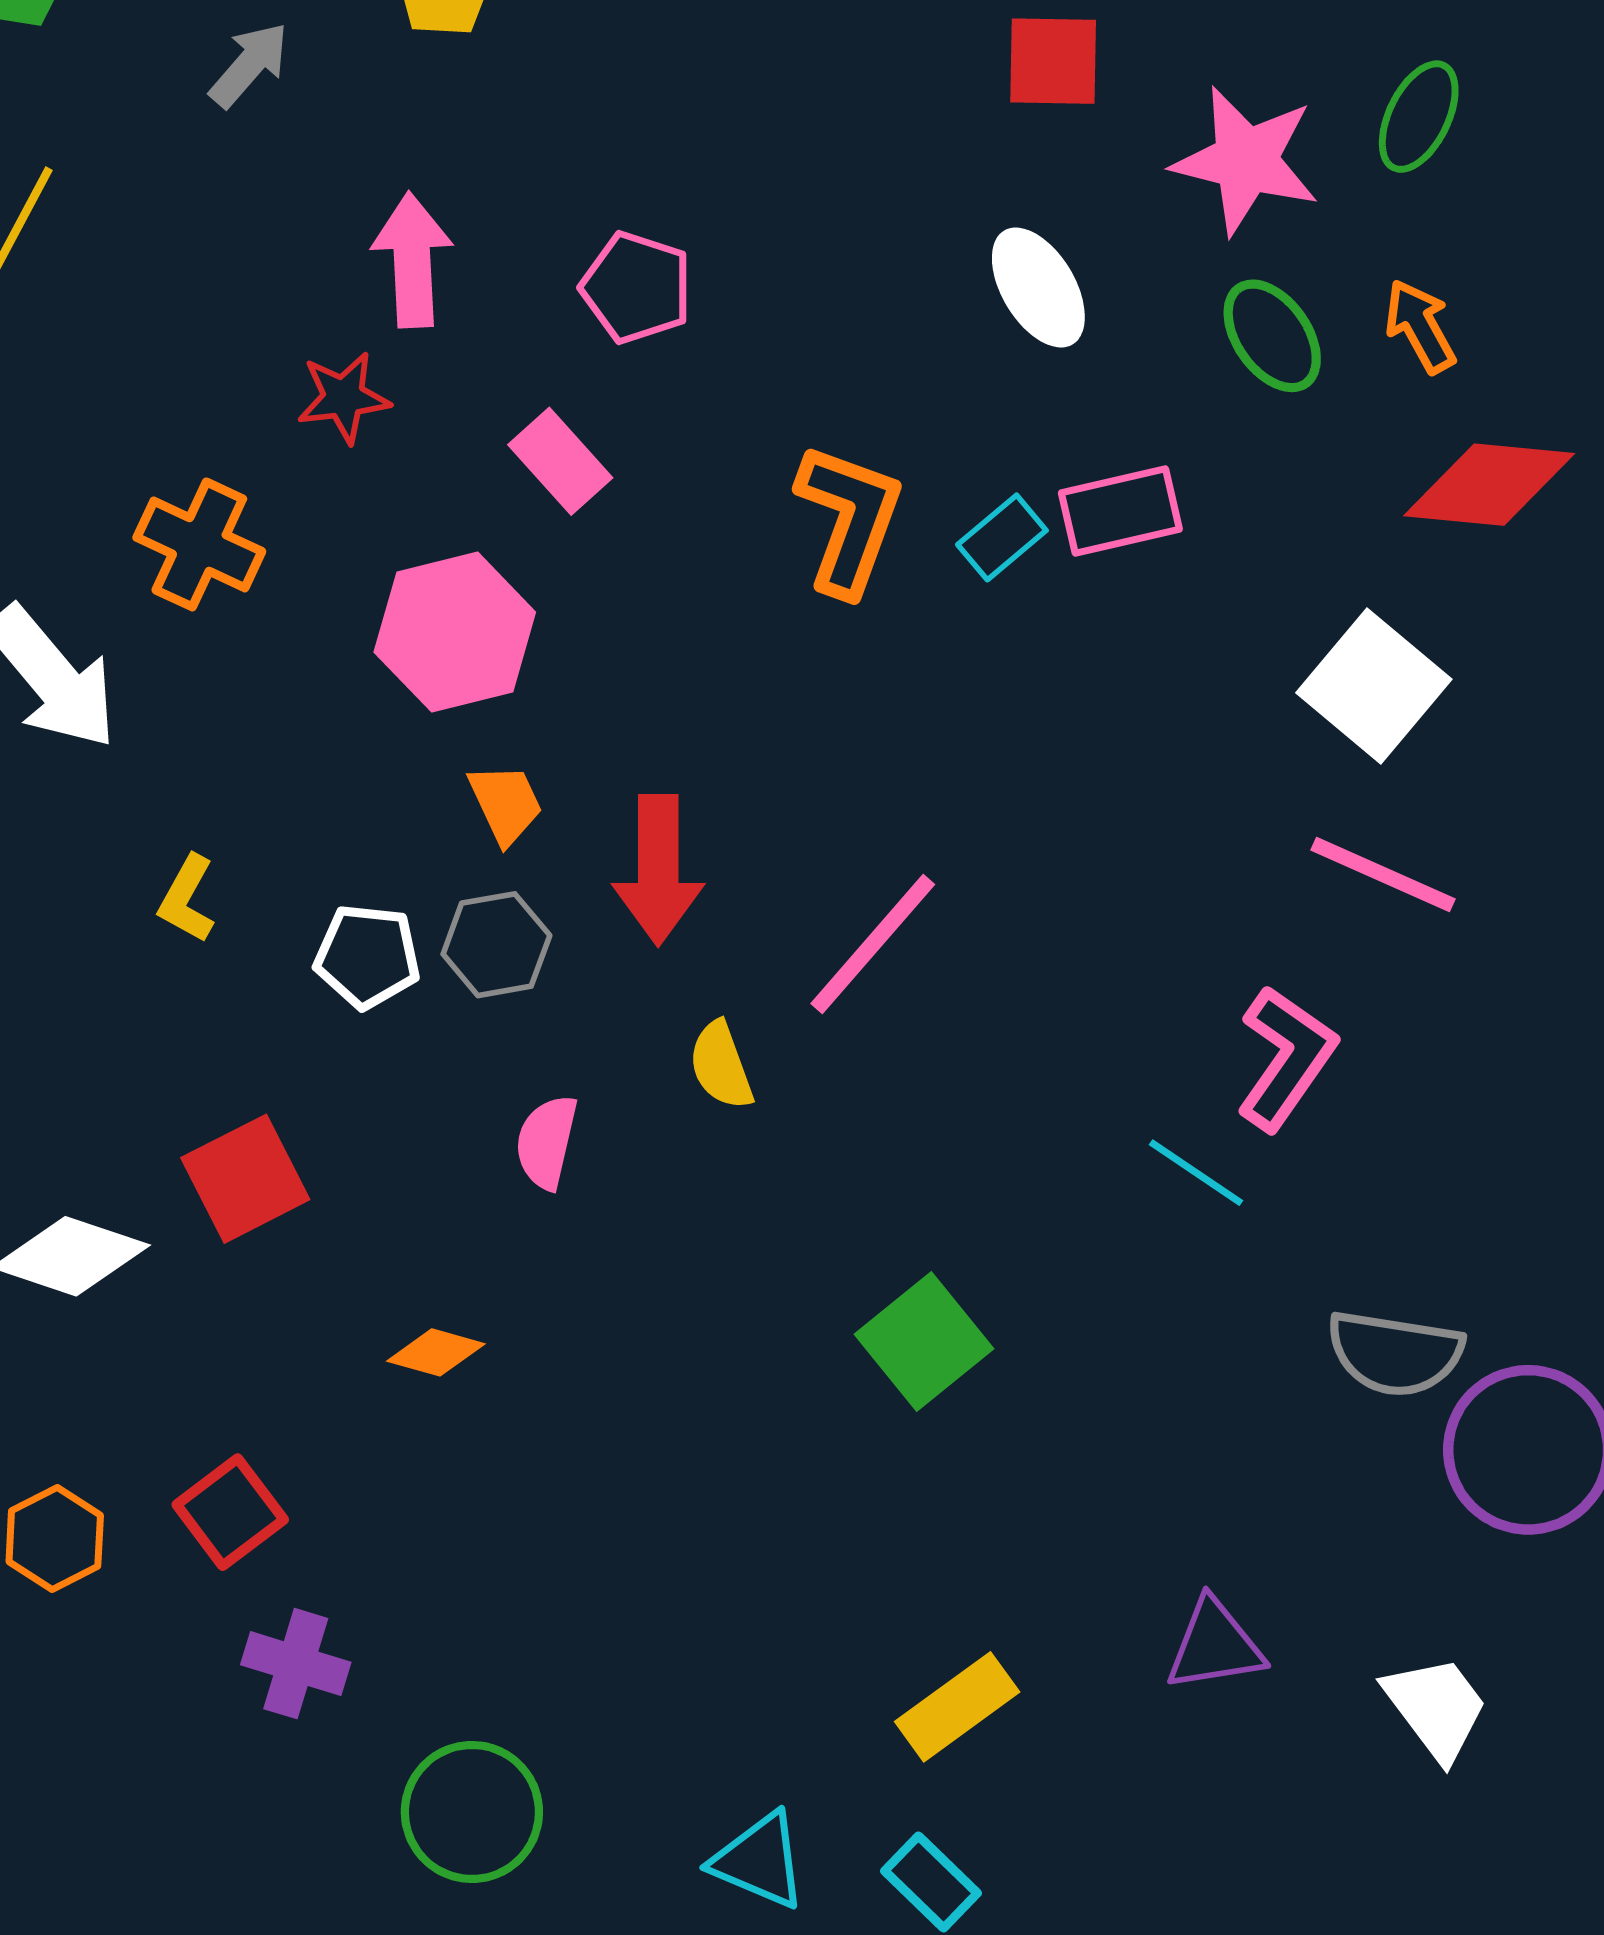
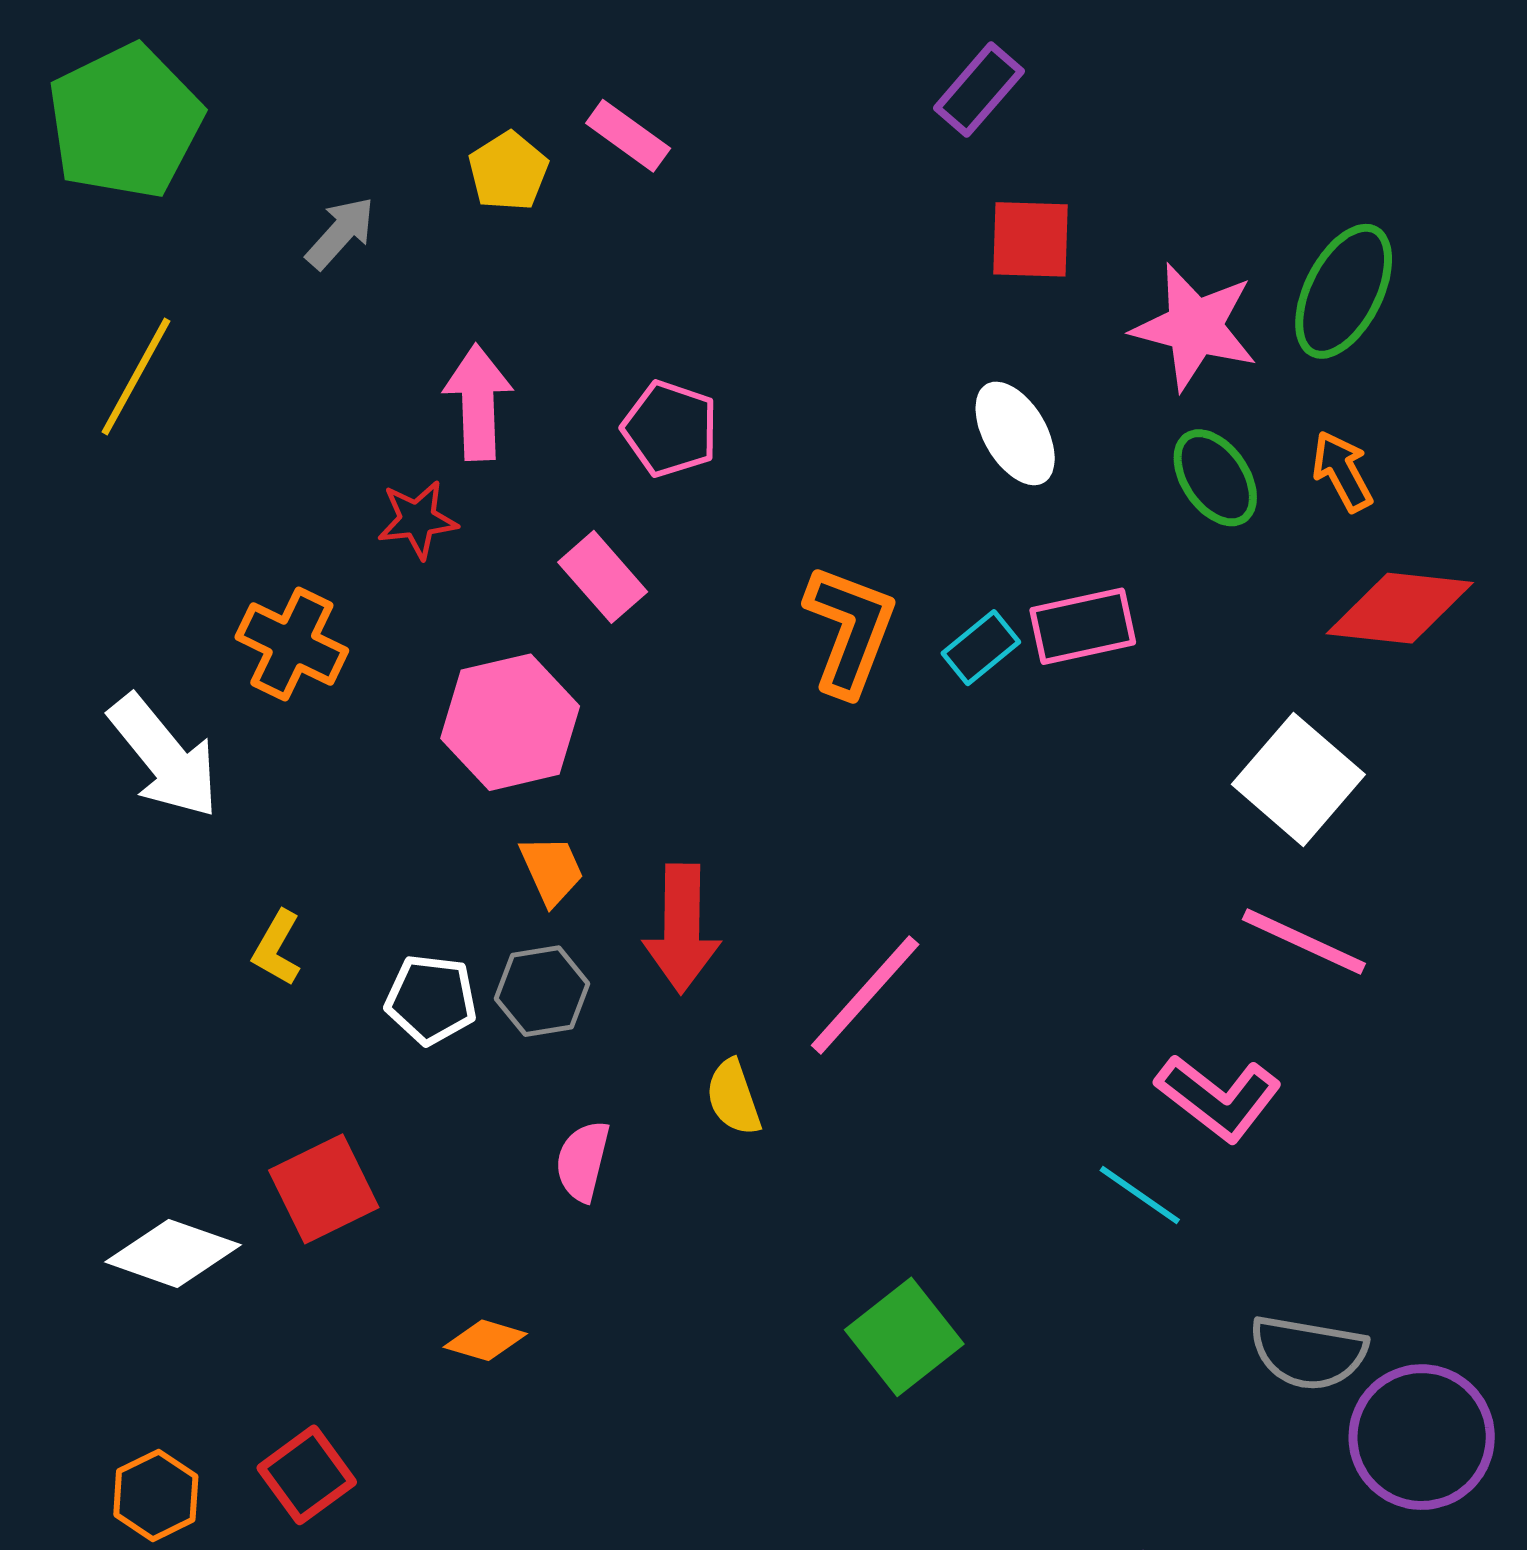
green ellipse: (1419, 117) -> (1344, 291), size x1.4
pink L-shape: (1286, 1058) -> (1218, 1098), turned 92

